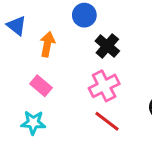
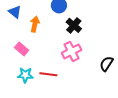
pink rectangle: (41, 86) -> (22, 49), moved
red line: (107, 121) -> (48, 74), moved, turned -30

